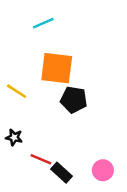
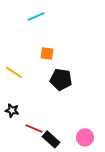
orange square: (57, 68) -> (47, 53), size x0.5

